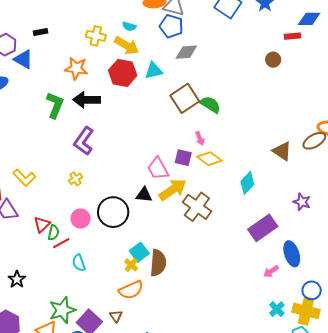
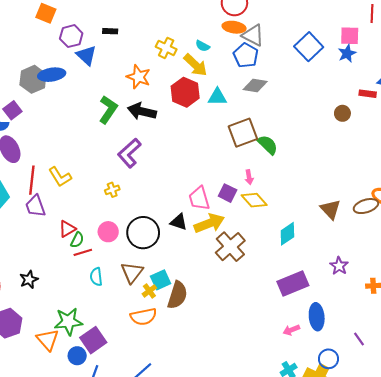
brown triangle: (116, 316) -> (132, 272), moved, size x1.6

